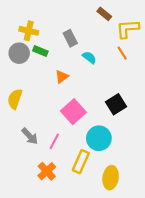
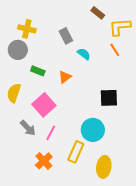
green rectangle: (40, 51) -> (38, 71), moved
orange triangle: (62, 77) -> (65, 77), moved
black square: (116, 104) -> (109, 98), turned 30
pink square: (73, 112) -> (44, 105), moved

